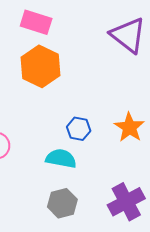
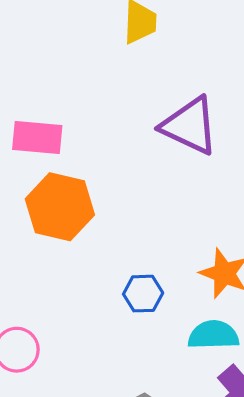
cyan semicircle: (61, 158) -> (213, 335), moved

